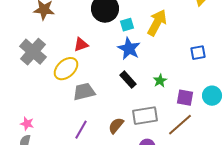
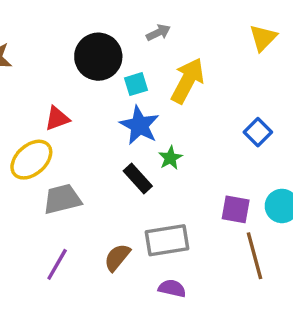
blue square: (198, 53) -> (258, 132), turned -35
green star: (160, 81) -> (170, 158), moved
brown line: (180, 125) -> (254, 256), moved, turned -64

